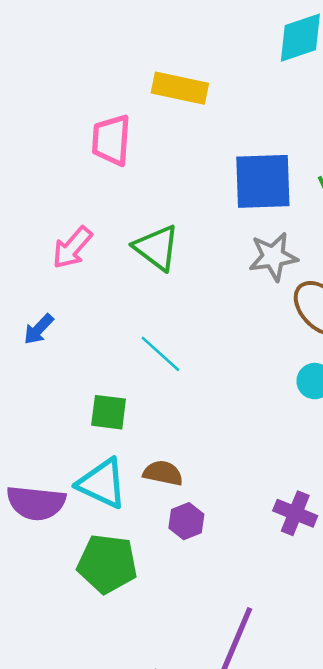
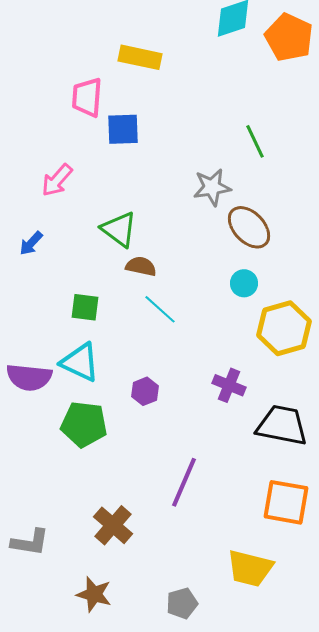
blue square: (263, 181) -> (123, 129), moved, size x0.7
green triangle: (157, 248) -> (119, 229), moved
cyan line: (160, 354) -> (160, 309), moved
brown semicircle: (163, 473) -> (141, 266), moved

